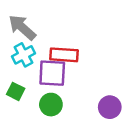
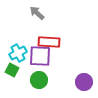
gray arrow: (22, 27) -> (37, 13), moved, size x0.7
cyan cross: (23, 55) -> (18, 53), moved

